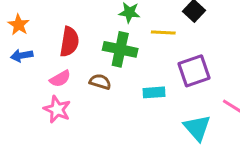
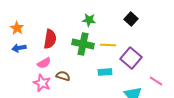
yellow line: (163, 32) -> (108, 45), moved
purple square: (194, 71) -> (131, 58), turned -30
brown semicircle: (100, 82) -> (63, 76), moved

